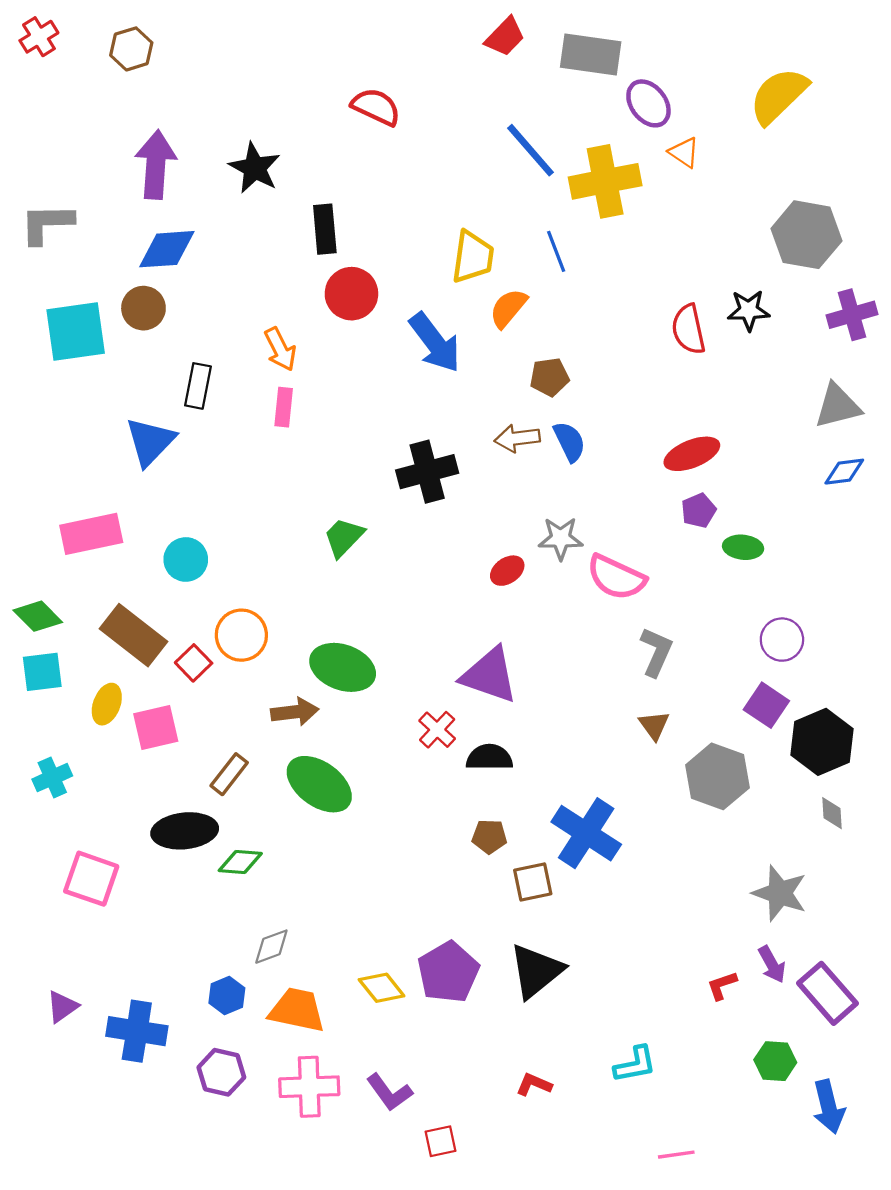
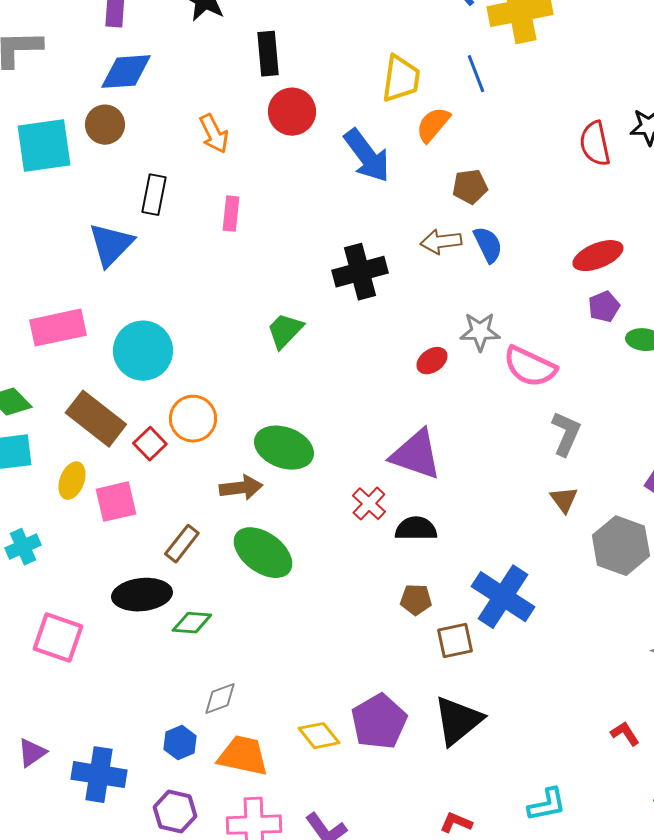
orange arrow: (280, 349) -> (214, 134), moved
cyan circle: (186, 559) -> (143, 351), size x1.5
red L-shape: (722, 985) -> (625, 734), turned 76

